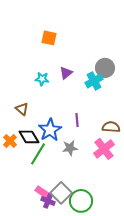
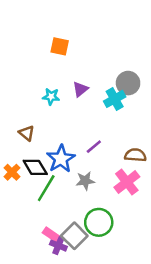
purple line: (77, 120) -> (94, 147), turned 56
green circle: (81, 201) -> (99, 222), moved

